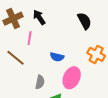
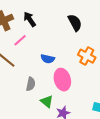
pink line: (30, 38) -> (20, 40), turned 40
pink ellipse: (72, 78) -> (62, 80), turned -40

